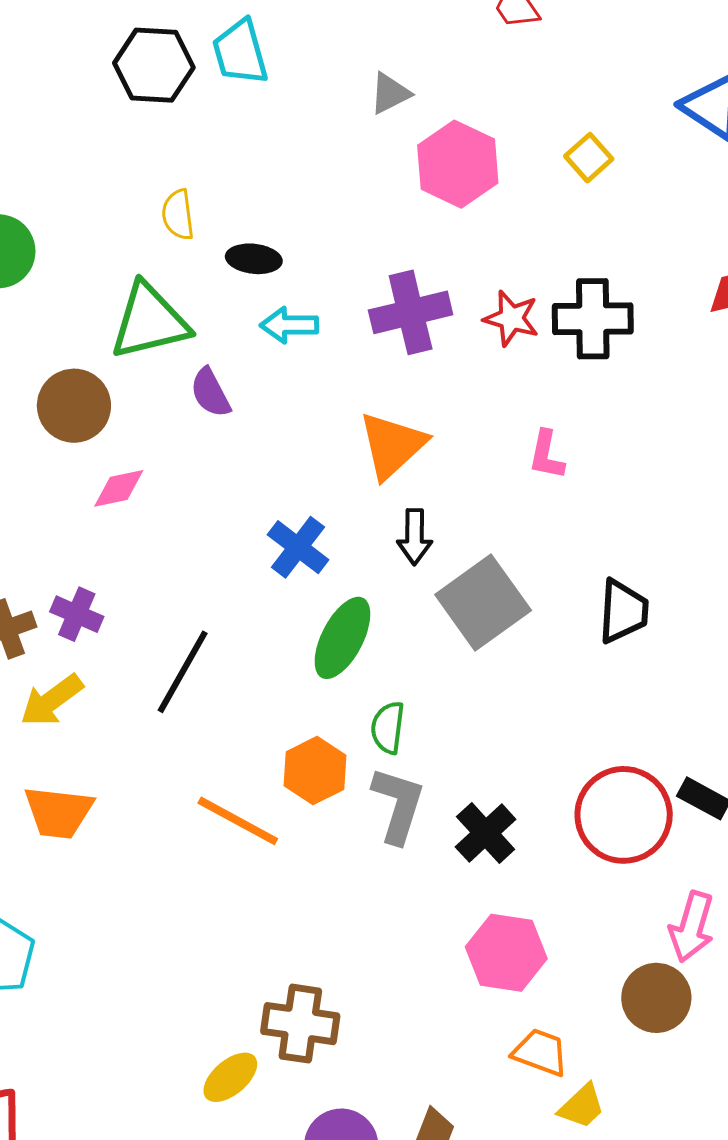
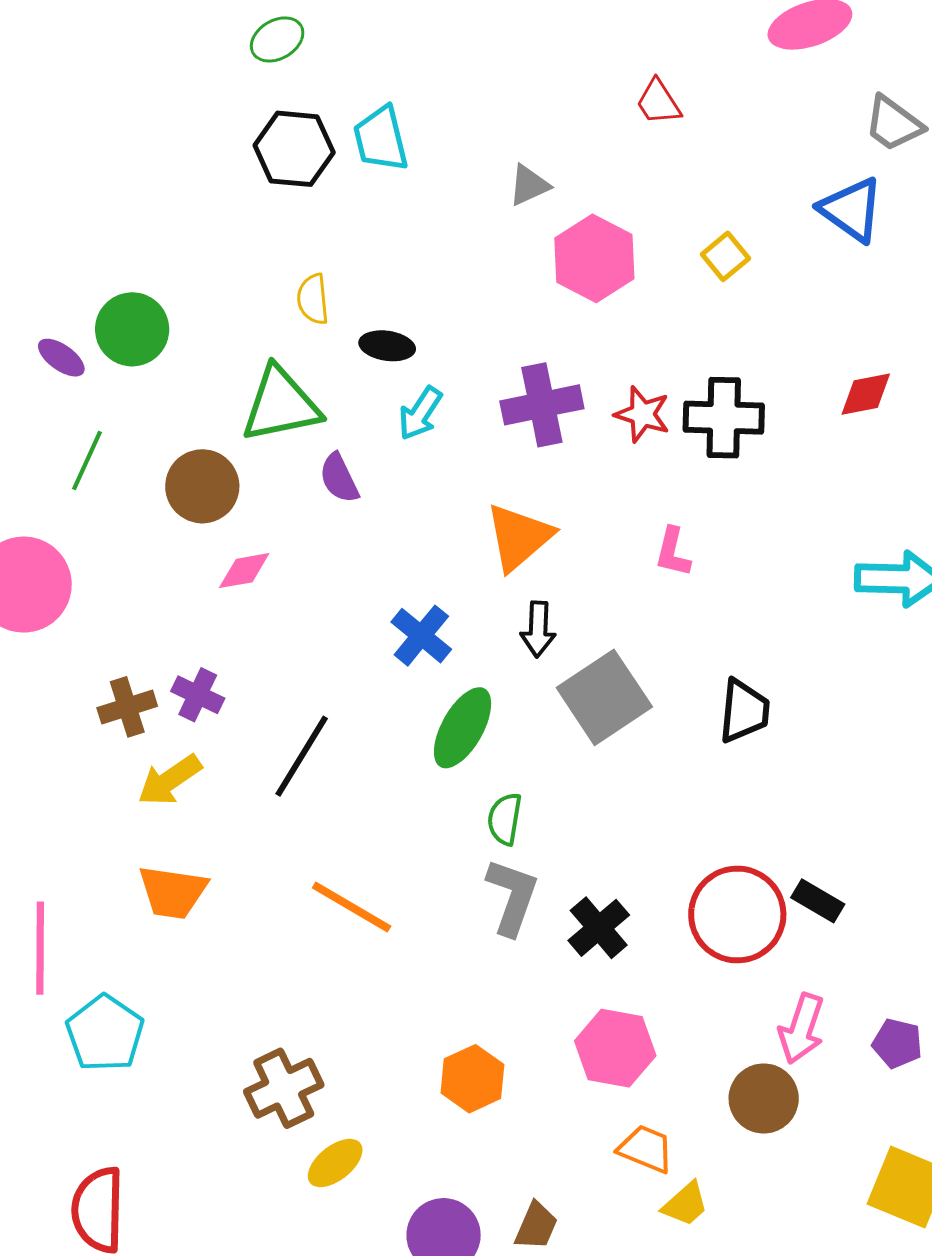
cyan arrow: (289, 325) -> (420, 413), turned -58
orange hexagon: (315, 771) -> (472, 1079), moved
brown cross: (300, 1024) -> (284, 1088), moved, turned -36

